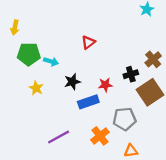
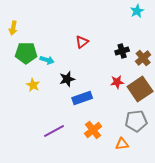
black cross: (131, 74) -> (122, 51), moved
red star: (105, 85) -> (117, 82), moved
gray pentagon: (124, 119) -> (136, 121), moved

